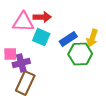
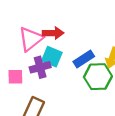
pink triangle: (23, 22) -> (31, 39), turned -40
purple cross: (21, 63) -> (40, 67), moved

